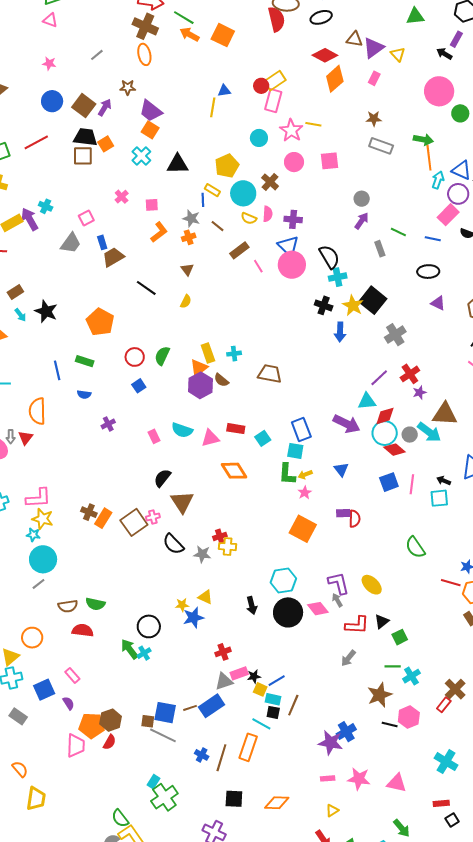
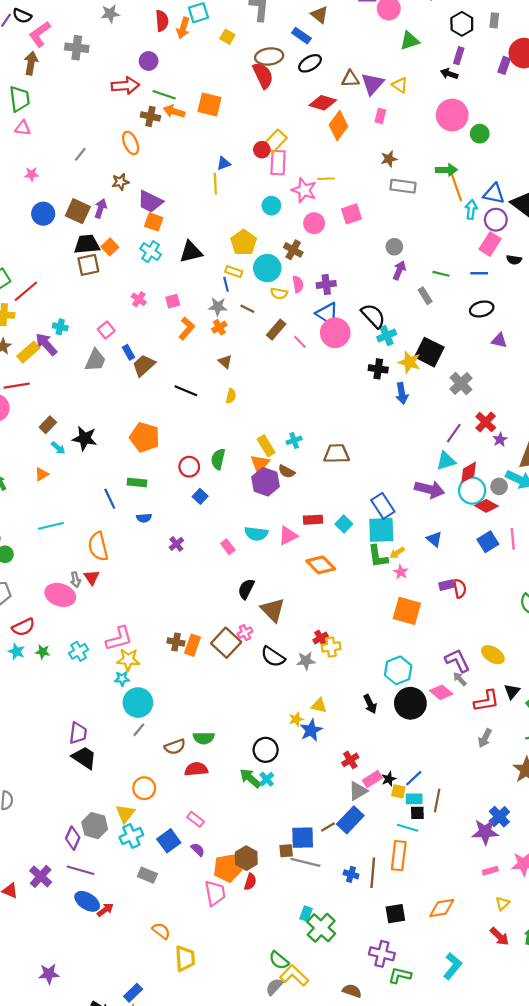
brown cross: (145, 26) -> (150, 116), moved, size x0.7
red line: (36, 142) -> (26, 291), moved
cyan square: (295, 451) -> (381, 530), size x1.5

